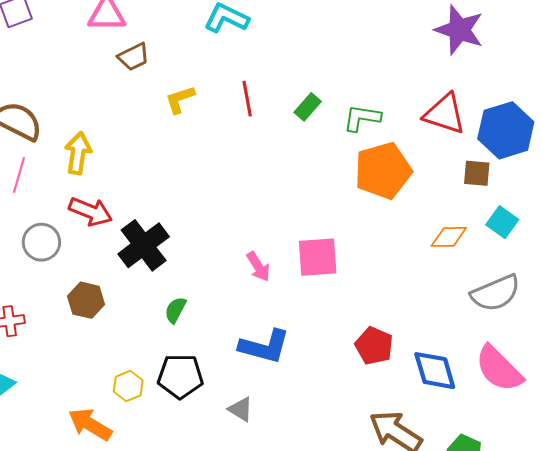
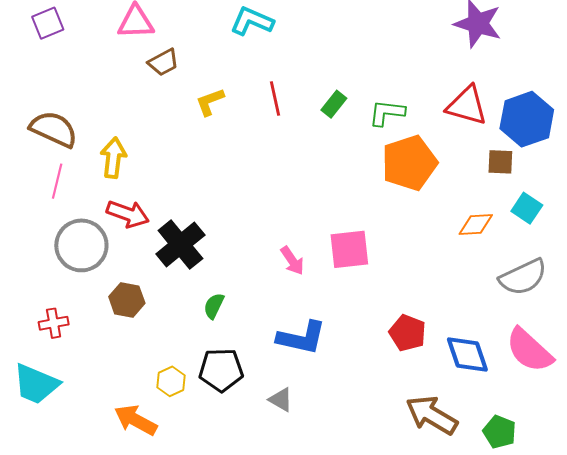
gray circle: (41, 242) -> (81, 245), size x1.4

